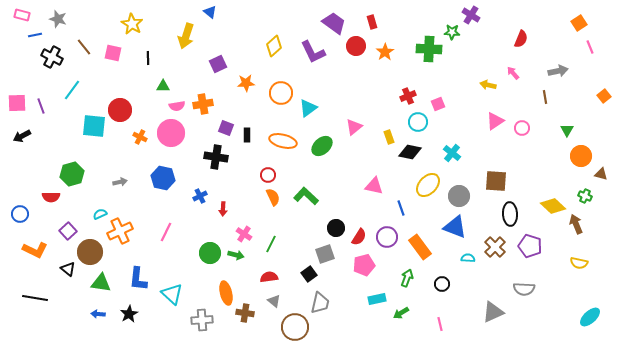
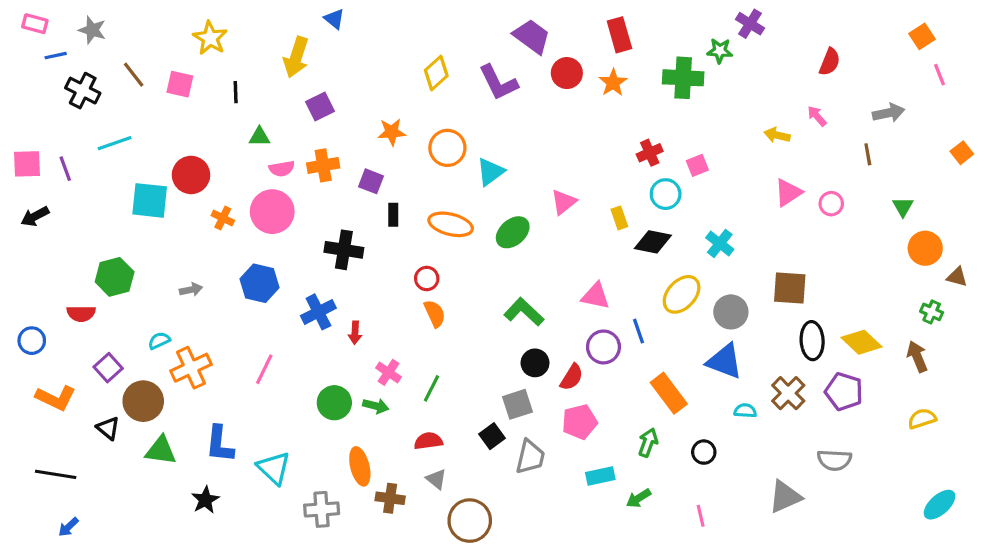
red rectangle: (372, 22) -> (619, 35), moved, size x1.5
purple square: (218, 64) -> (320, 106), moved
cyan line: (72, 90) -> (115, 143), turned 35
purple square: (226, 128) -> (371, 181), moved
blue cross: (200, 196) -> (318, 312), size x1.5
green L-shape: (306, 196) -> (524, 312), moved
yellow diamond: (553, 206) -> (861, 342), moved
purple circle: (387, 237) -> (603, 347), moved
yellow semicircle: (579, 263) -> (922, 419), turned 150
gray trapezoid: (320, 303) -> (530, 457), moved
blue arrow: (98, 314) -> (68, 527), moved, turned -48

